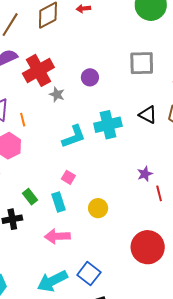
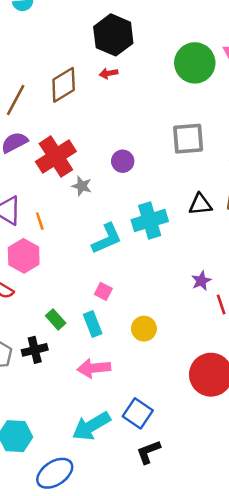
black triangle: (148, 115) -> (200, 204), turned -30

